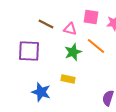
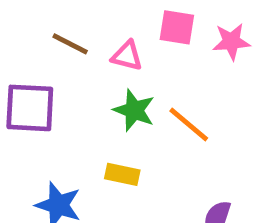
orange line: (96, 46) -> (189, 125), moved
green star: (73, 52) -> (134, 110), turned -30

